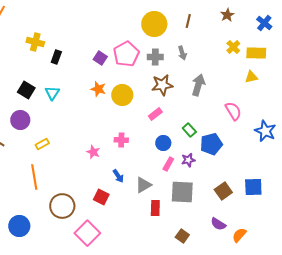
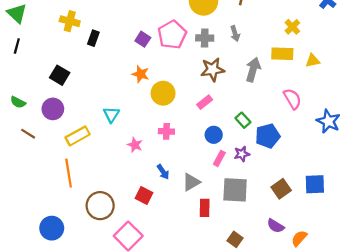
yellow rectangle: (256, 53) -> (282, 54), moved
cyan triangle: (52, 93) -> (111, 115), moved
yellow circle: (122, 95) -> (163, 93), moved
yellow rectangle: (42, 144) -> (78, 136), size x1.5

